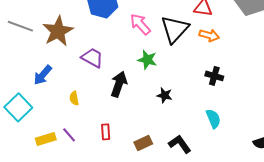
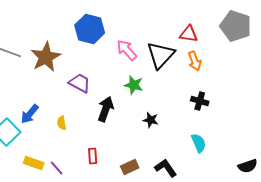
orange arrow: (209, 35) -> (195, 61), turned 54
blue arrow: (43, 75) -> (30, 114), moved
purple line: (69, 135) -> (57, 168), moved
yellow rectangle: (46, 139) -> (34, 163), turned 36

